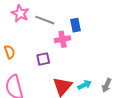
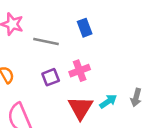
gray line: (45, 20) -> (46, 42), moved
pink cross: (63, 39) -> (80, 71), moved

